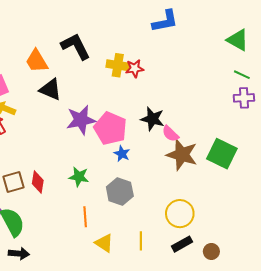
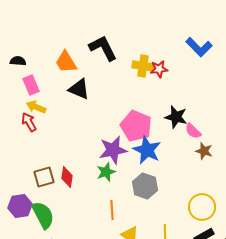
blue L-shape: (165, 21) -> (199, 47), moved, turned 56
purple star: (81, 120) -> (113, 150), moved
blue star: (122, 154) -> (147, 150), size x1.8
brown star: (182, 155) -> (204, 151), size x0.6
green star: (79, 177) -> (106, 172), turned -30

